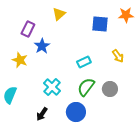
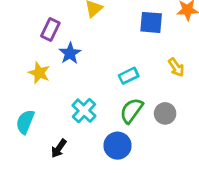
black arrow: (42, 114) -> (59, 148), moved

